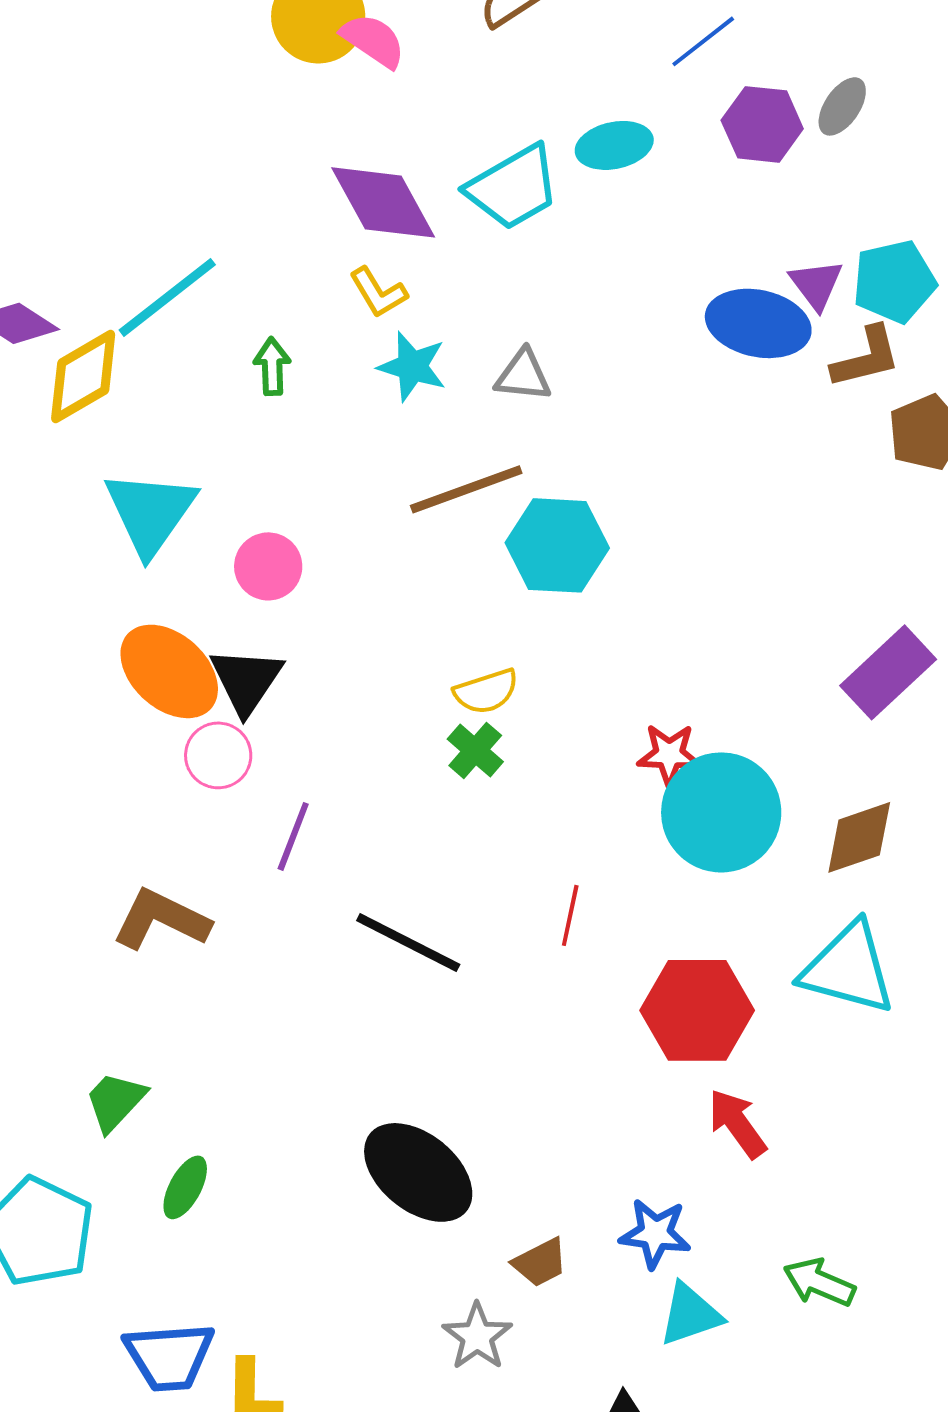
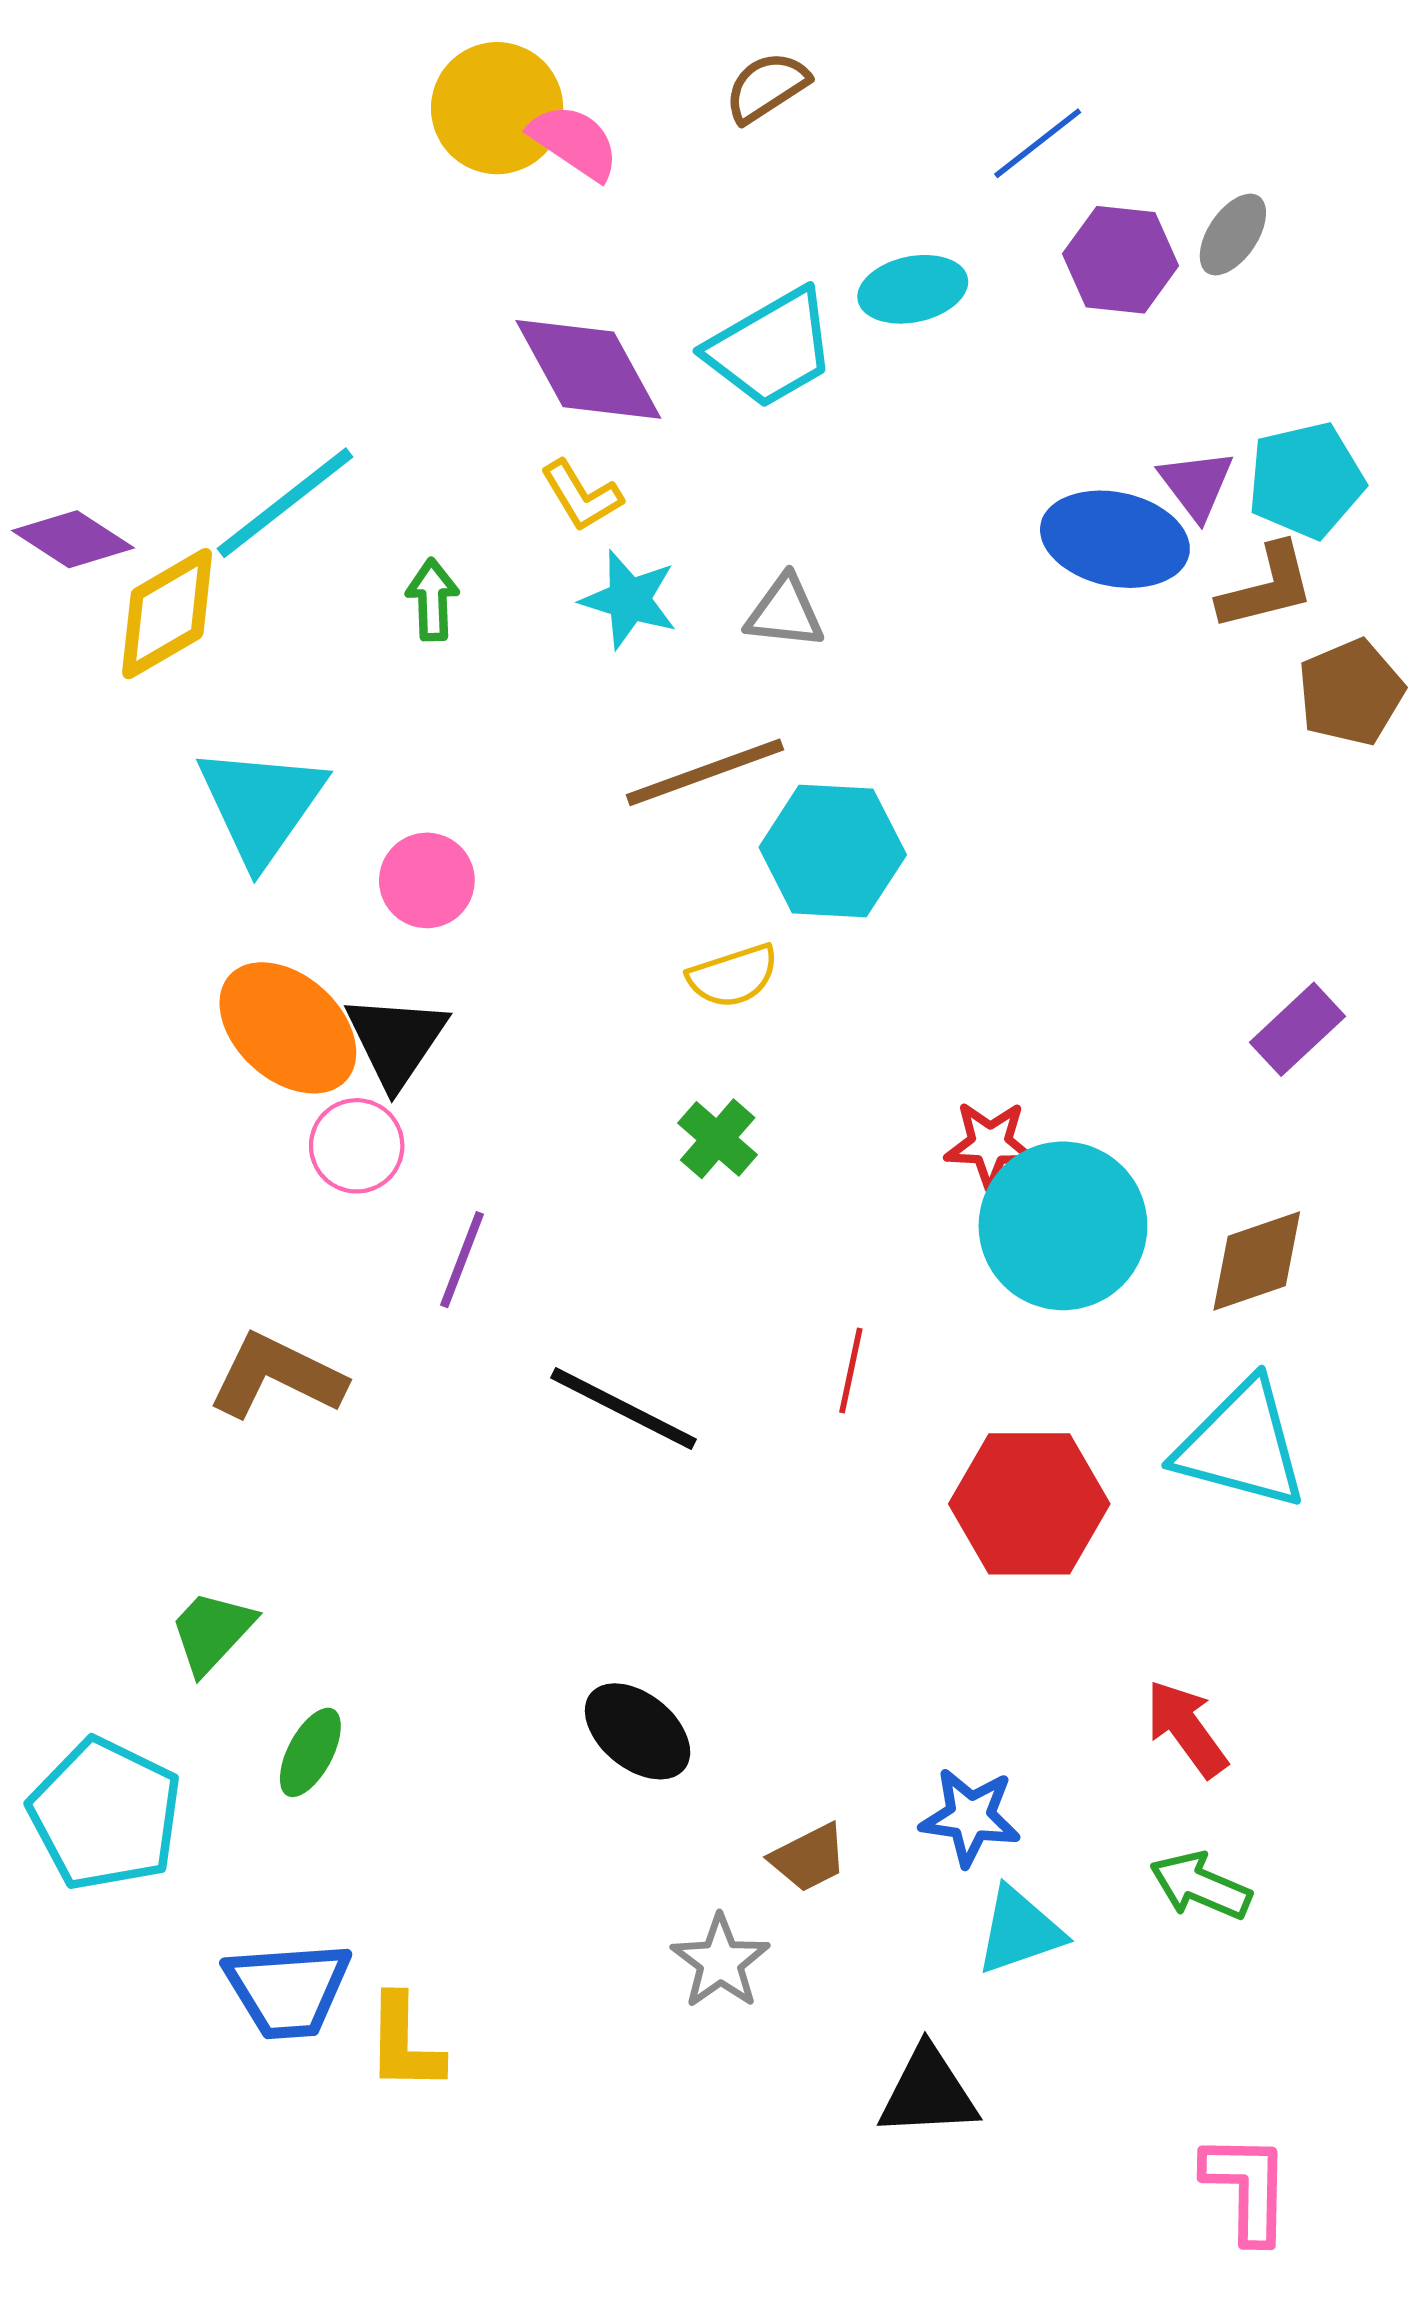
purple rectangle: (888, 672) -> (1297, 1029), size x0.7
yellow semicircle: (486, 691) -> (733, 976), moved
red arrow: (737, 1123) -> (1187, 1729), moved
black ellipse: (418, 1172) -> (638, 1731), size x0.7

